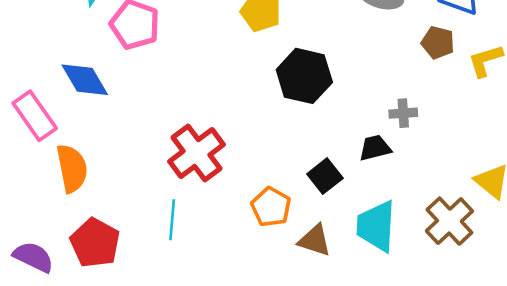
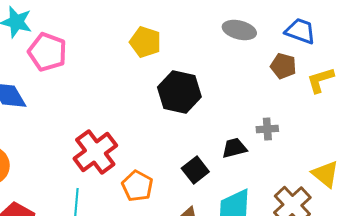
gray cross: (403, 113) -> (267, 129), moved
orange pentagon: (271, 207) -> (137, 186), moved

